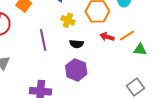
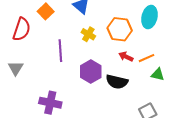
black semicircle: (76, 44) -> (117, 82), moved, size x1.5
purple hexagon: (76, 70) -> (91, 72), moved

